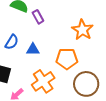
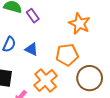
blue triangle: (33, 49) -> (31, 49), turned 32

